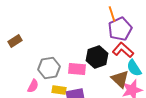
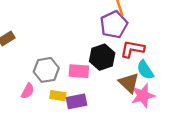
purple pentagon: (120, 29) -> (114, 25), moved
red L-shape: (123, 50) -> (132, 49), turned -30

